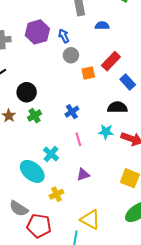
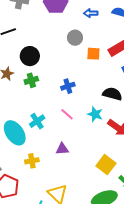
blue arrow: (64, 36) -> (91, 13), moved, turned -80
gray circle: (71, 55) -> (75, 38), moved
pink line: (78, 139) -> (67, 114), turned -48

